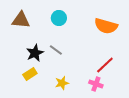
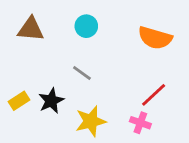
black star: (35, 53) -> (51, 101), moved
yellow rectangle: (30, 74) -> (19, 101), moved
yellow star: (62, 83) -> (91, 121), size x1.5

